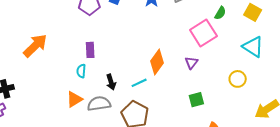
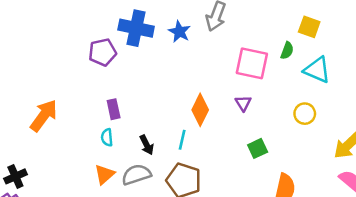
green semicircle: (220, 13) -> (287, 51), moved
pink square: (203, 33) -> (252, 63), turned -36
cyan line: (139, 83) -> (182, 140), turned -42

